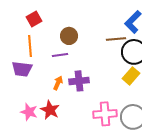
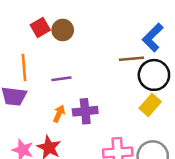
red square: (34, 19) -> (40, 27), moved
brown circle: (69, 36) -> (63, 30), moved

